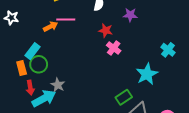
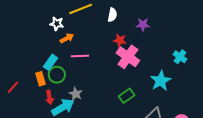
white star: (11, 18) -> (57, 24), moved
pink line: (66, 20) -> (80, 56), moved
pink cross: (114, 48) -> (128, 57), size x1.6
green rectangle: (124, 97) -> (127, 96), moved

